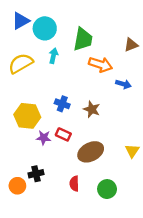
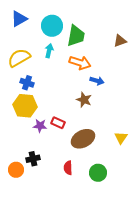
cyan circle: (45, 28) -> (52, 26), moved
orange arrow: (100, 64) -> (80, 63), moved
blue arrow: (123, 84) -> (97, 81), moved
blue cross: (62, 104) -> (27, 83), moved

